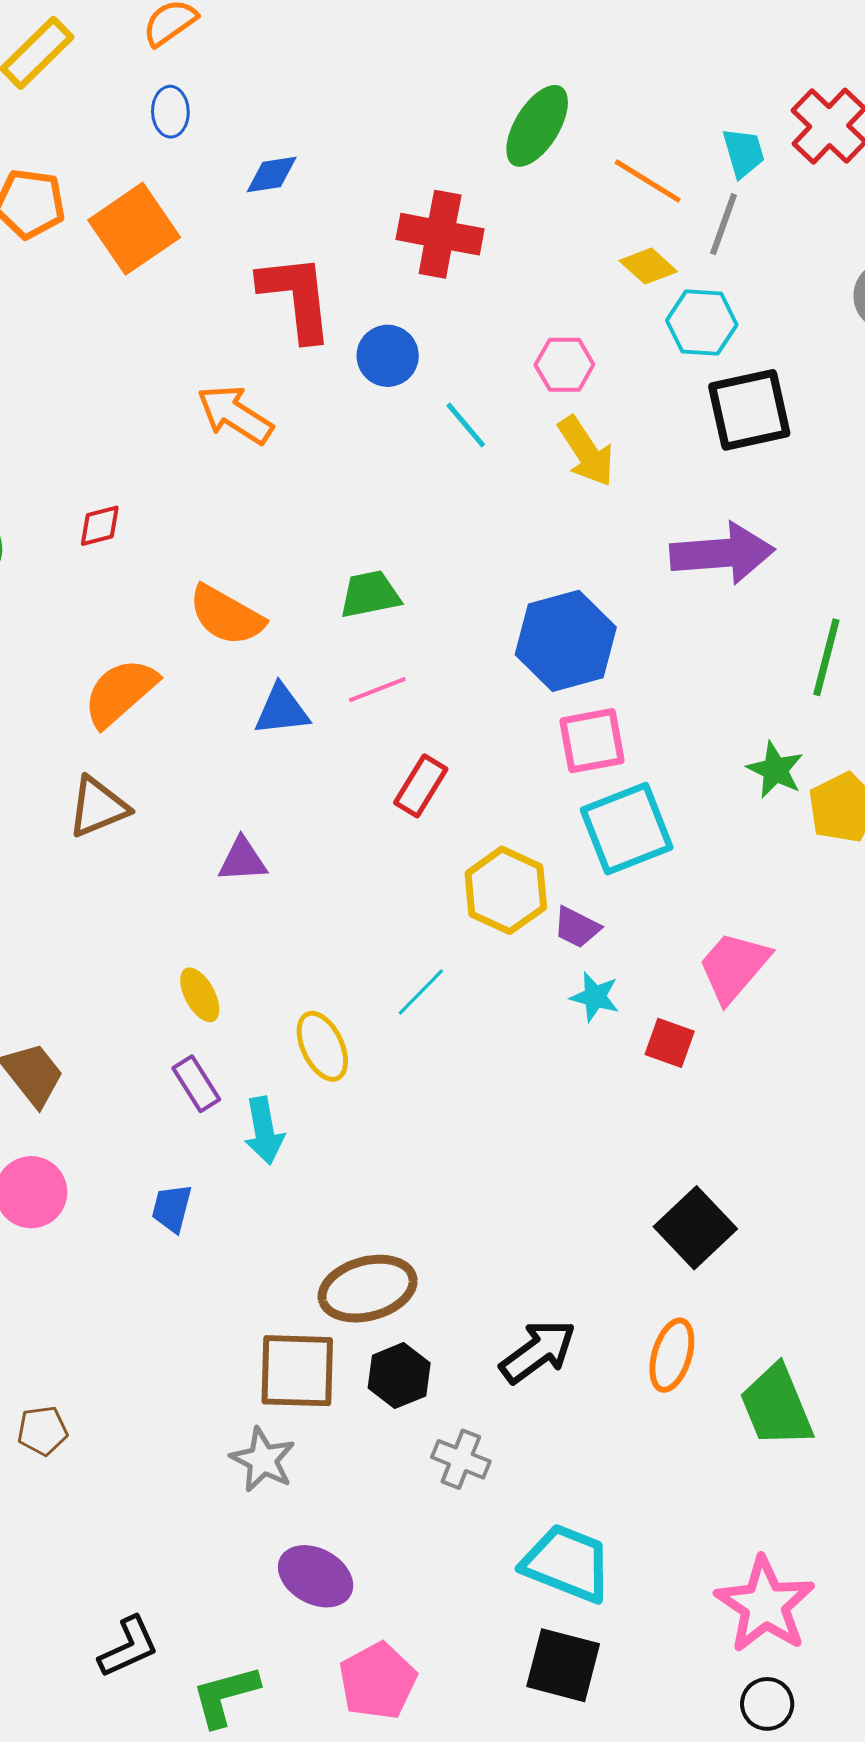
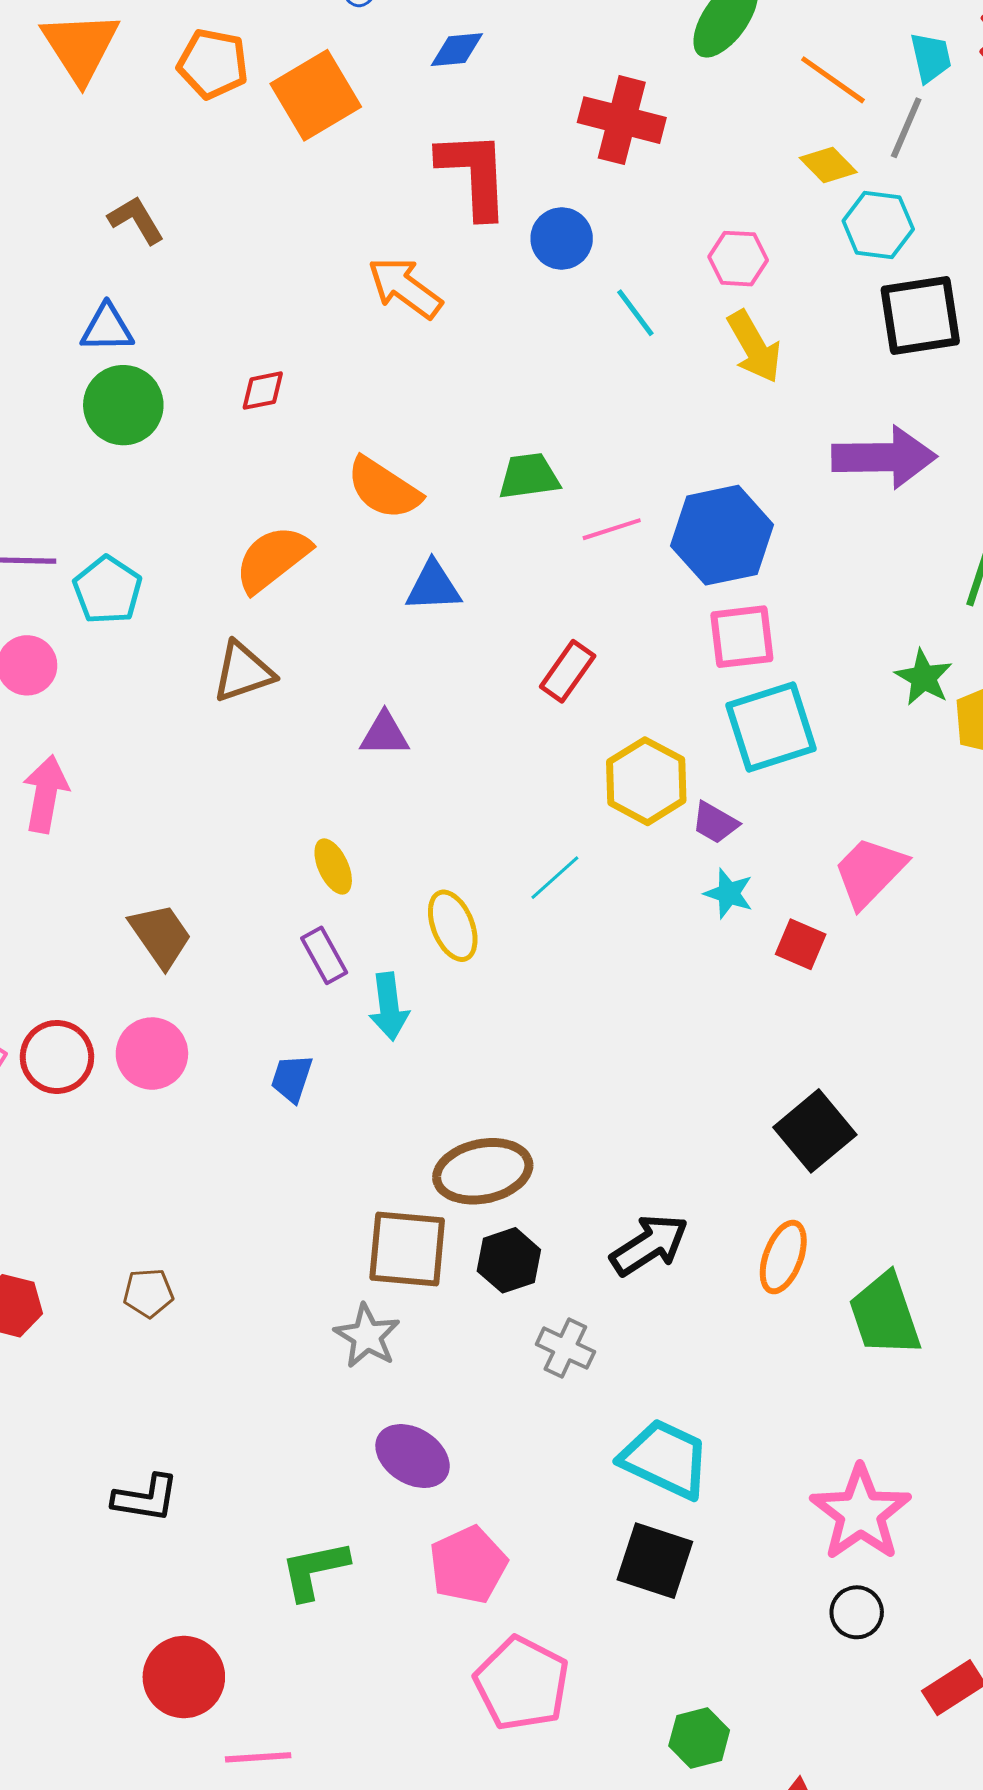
pink line: (377, 690) -> (612, 529), moved
black L-shape: (128, 1647) -> (146, 1498), moved, turned 30

